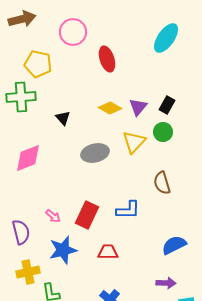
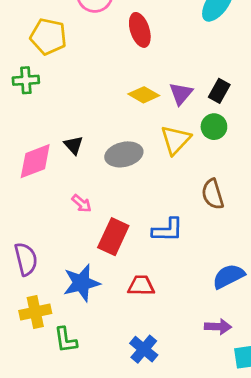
green cross: (21, 97) -> (26, 80), size x0.7
black triangle: (63, 118) -> (74, 145), moved
pink arrow: (53, 216) -> (82, 203), moved

